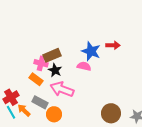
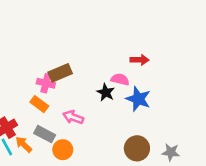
blue star: (91, 51) -> (138, 99), moved
pink semicircle: (84, 66) -> (120, 79), moved
black star: (55, 70) -> (106, 92), moved
pink arrow: (62, 89) -> (73, 117), size x0.7

